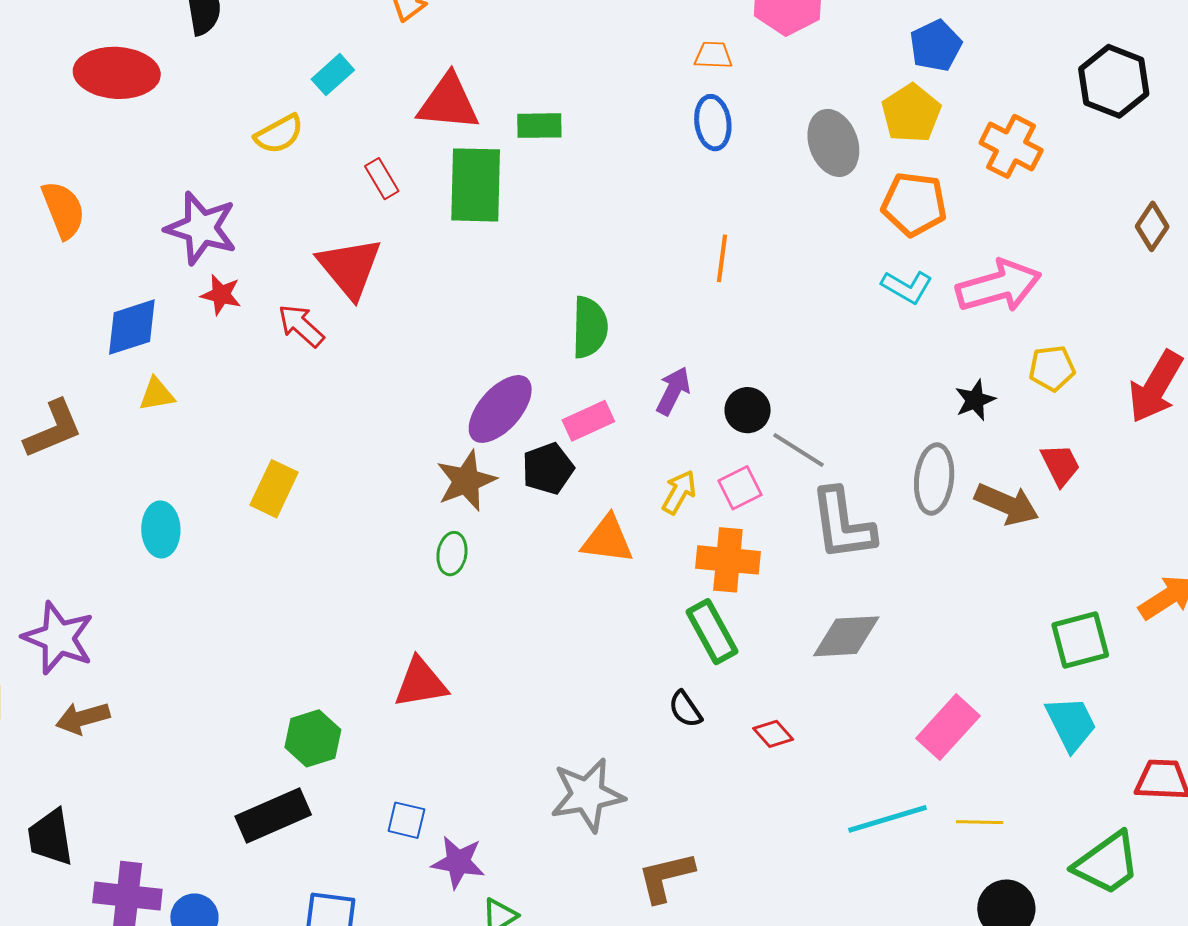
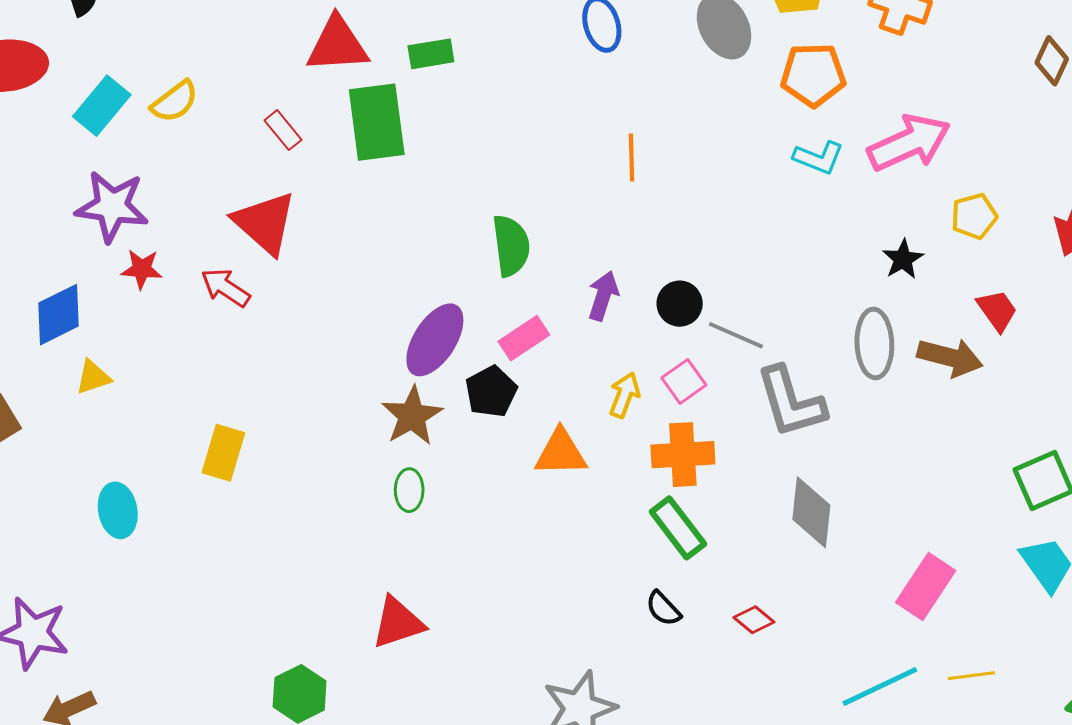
cyan rectangle: (333, 75) -> (102, 106), moved, size x1.4
gray diamond: (846, 636) -> (811, 512), turned -72

